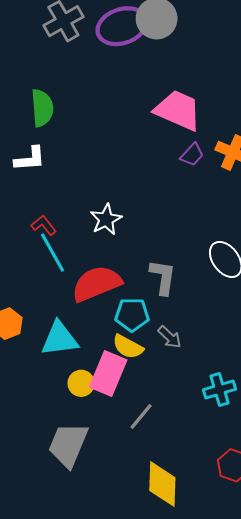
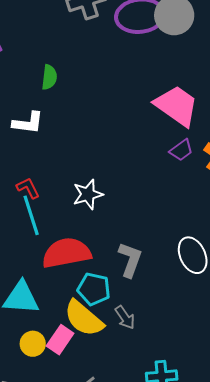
green semicircle: (42, 108) -> (49, 77), size x0.7
yellow semicircle: (128, 347) -> (84, 318), size x1.4
pink rectangle: (108, 373) -> (60, 340), size x0.7

